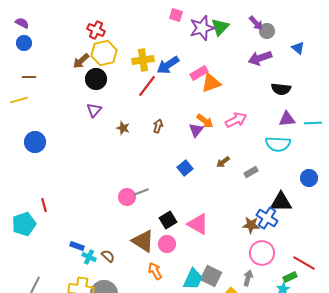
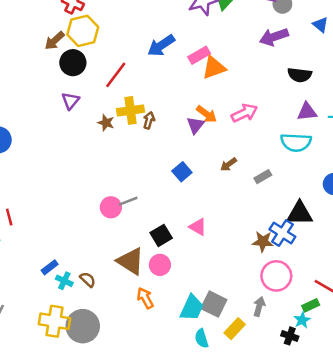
yellow cross: (143, 60) -> (130, 110), moved
red line: (147, 86) -> (116, 75), moved
pink triangle: (198, 224) -> (198, 227), moved, size x0.7
blue rectangle: (77, 246) -> (50, 267), turned -56

